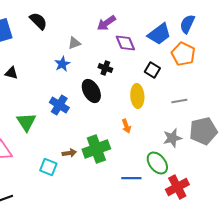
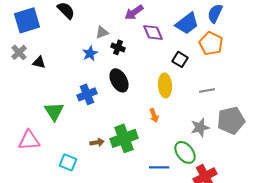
black cross: (105, 68) -> (118, 47), moved
blue cross: (59, 105) -> (87, 94), turned 36
cyan square: (48, 167) -> (68, 162), moved

